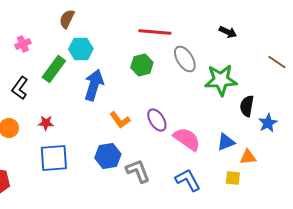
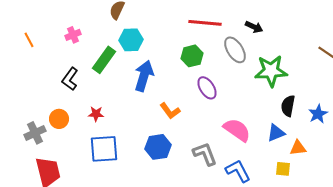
black arrow: (228, 32) -> (254, 27), moved
black semicircle: (247, 106) -> (288, 106), moved
purple ellipse: (157, 120) -> (207, 88), moved
gray L-shape: (138, 171) -> (205, 154), moved

